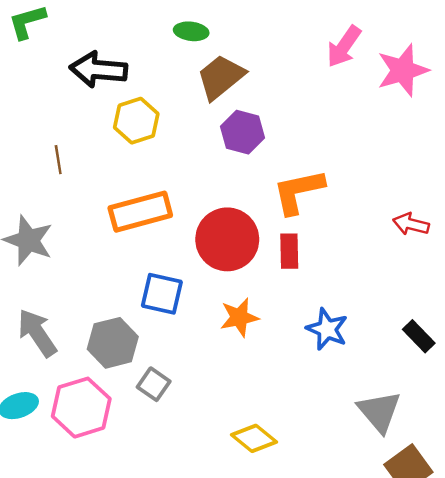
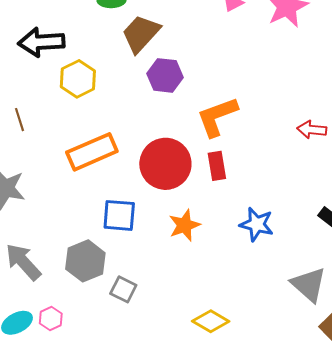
pink hexagon: (81, 408) -> (51, 319), moved, size x0.5

